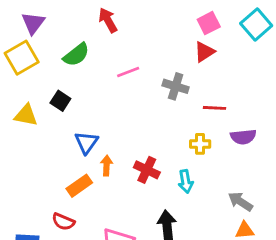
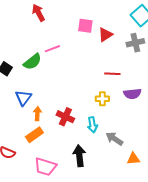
pink square: (209, 23) -> (85, 26), moved, turned 35
green semicircle: (76, 55) -> (32, 62), moved
gray cross: (176, 86) -> (135, 43), moved, turned -30
orange rectangle: (79, 186) -> (34, 135), moved
gray arrow: (240, 202) -> (114, 139), moved

